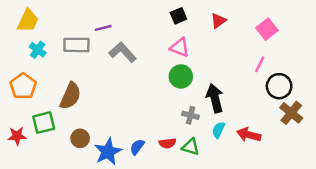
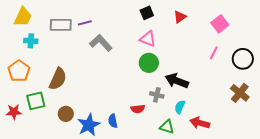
gray rectangle: (76, 45) -> (61, 25), moved
cyan cross: (38, 50) -> (31, 41), turned -32
black circle: (279, 86) -> (243, 59), moved
black arrow: (215, 98) -> (177, 81), turned -55
red arrow: (249, 135) -> (200, 123), moved
red semicircle: (167, 143) -> (138, 109), moved
blue semicircle: (137, 147) -> (113, 121), turned -48
green triangle: (191, 147) -> (167, 127), moved

